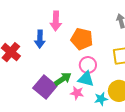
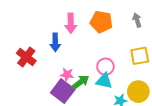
orange pentagon: (82, 39) -> (101, 22), moved
pink star: (77, 93) -> (67, 75), moved

